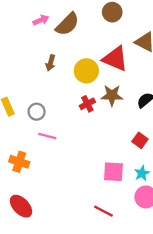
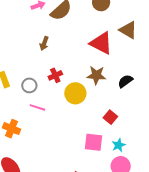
yellow circle: (86, 71) -> (75, 93), moved
red cross: (87, 104) -> (55, 75), moved
red square: (140, 140) -> (110, 117), moved

